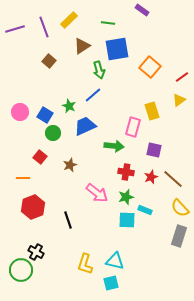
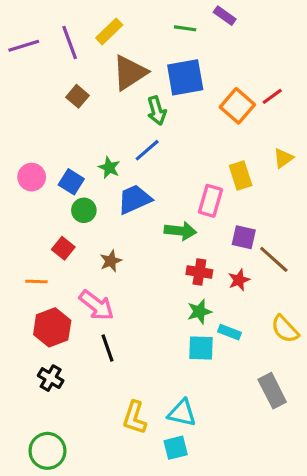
green line: (108, 23) -> (185, 28), moved
brown triangle: (82, 46) -> (130, 73), size x1.4
red line: (182, 77) -> (272, 96), moved
brown line: (173, 179) -> (274, 259), moved
pink arrow: (97, 193) -> (97, 305), moved
gray rectangle: (179, 236) -> (272, 391), moved, turned -45
black cross: (36, 252) -> (51, 378), moved
green circle: (21, 270) -> (47, 451), moved

